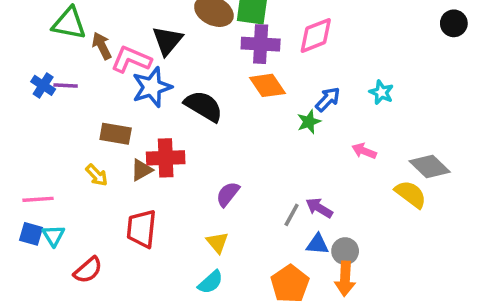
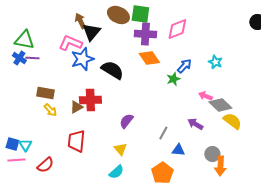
green triangle: (69, 23) -> (24, 40), moved
brown arrow: (102, 46) -> (80, 21), moved
brown rectangle: (116, 134) -> (45, 93), moved
gray diamond: (430, 167) -> (220, 105), moved
pink line: (38, 199) -> (16, 160), moved
purple arrow: (319, 208) -> (195, 124), moved
gray circle: (345, 251) -> (212, 154), moved
orange arrow: (345, 279) -> (220, 166), moved

